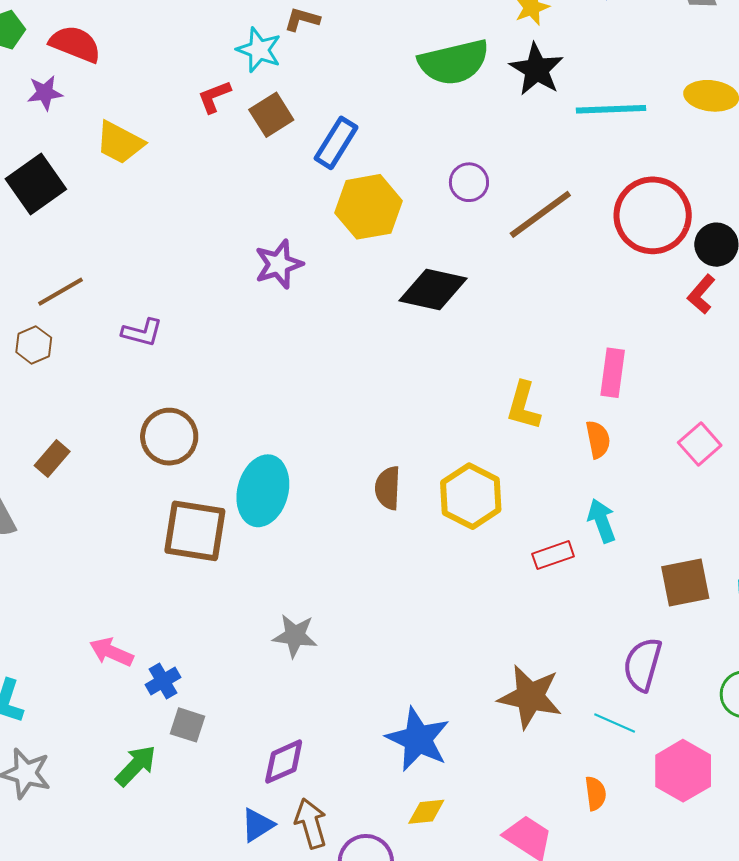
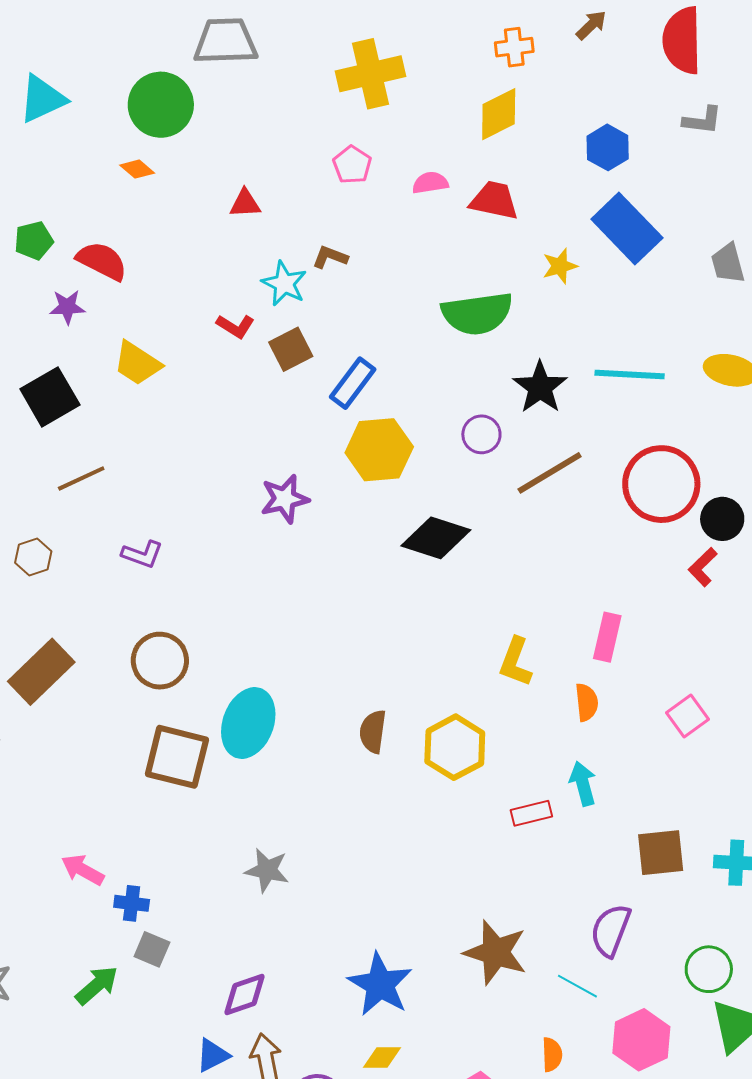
black star: (537, 69) -> (540, 387), moved
red L-shape: (214, 97) -> (235, 326), turned -132
brown line: (60, 292) -> (81, 478), moved
brown rectangle: (52, 459) -> (41, 672), size x1.8
blue cross: (163, 681) -> (132, 903), turned 32

